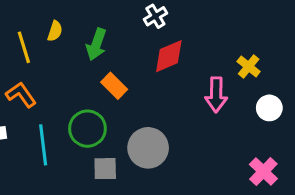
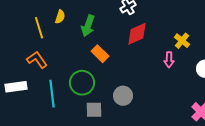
yellow cross: (249, 67) -> (182, 41), moved
pink arrow: (216, 95) -> (169, 60), size x0.7
gray circle: (148, 148) -> (123, 96), size x0.7

